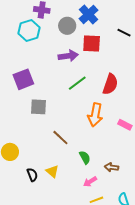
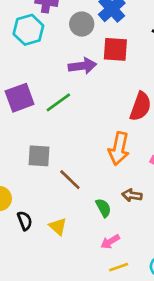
green line: (77, 83) -> (58, 102), moved
gray square: (38, 107) -> (39, 156), moved
brown arrow: (112, 167) -> (132, 195), moved
black semicircle: (32, 175) -> (25, 221), moved

